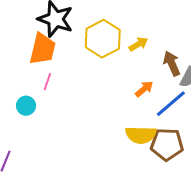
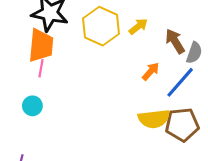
pink line: (47, 82) -> (41, 68), moved

